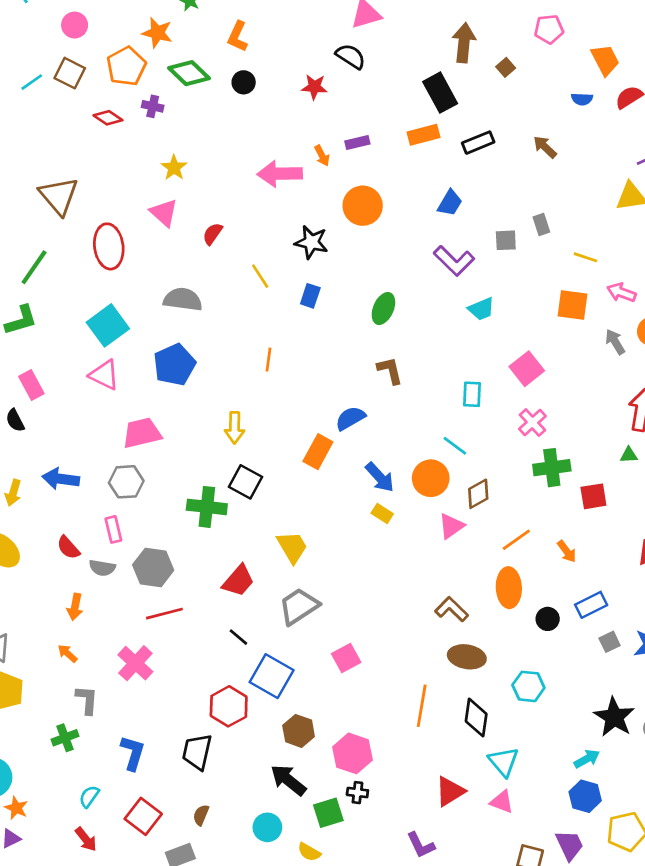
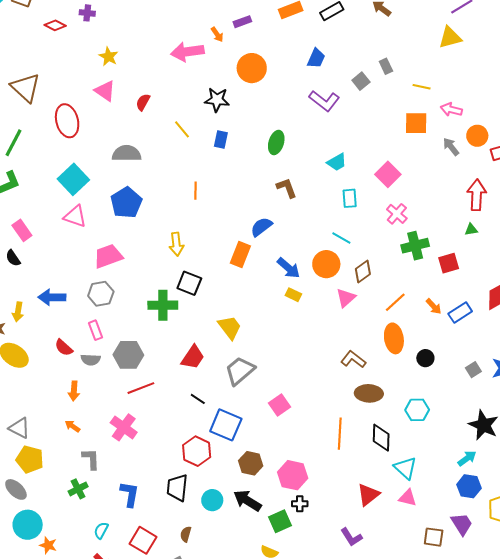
gray square: (506, 240) -> (361, 81), turned -30
cyan trapezoid: (481, 309) -> (337, 162), moved
blue rectangle: (591, 605) -> (460, 312), moved
cyan circle: (267, 827) -> (212, 500), moved

